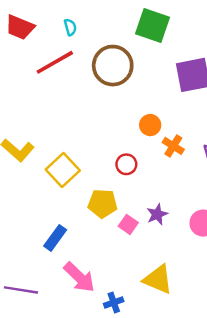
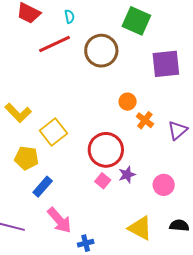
red circle: (126, 164) -> (106, 150), moved, size x2.0
yellow pentagon: (103, 204) -> (26, 158), moved
yellow triangle: (158, 279) -> (140, 228), moved

